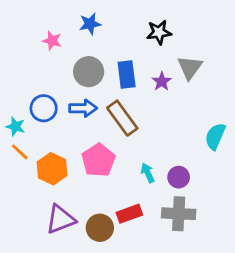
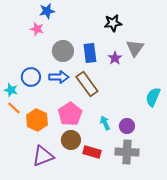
blue star: (90, 24) -> (47, 11), moved
red rectangle: (129, 214) -> (92, 152), turned 36
brown circle: (100, 228) -> (71, 140), moved

